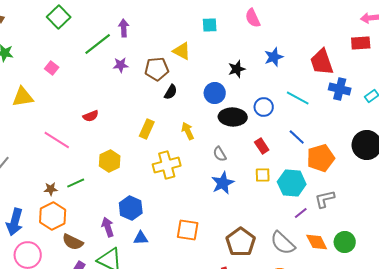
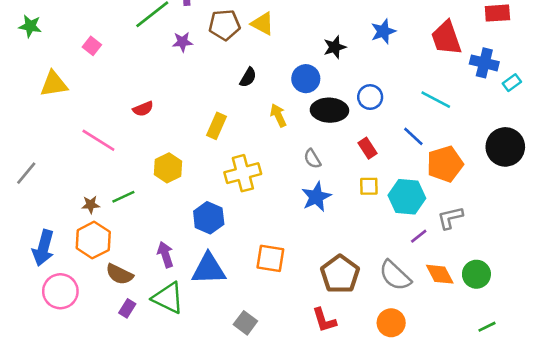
brown pentagon: (157, 69) -> (224, 25), moved
blue cross: (340, 89) -> (484, 63), moved
cyan line: (298, 98) -> (436, 100), moved
yellow arrow: (188, 131) -> (278, 115), moved
blue hexagon: (131, 208) -> (209, 218), moved
blue triangle: (141, 238) -> (209, 269), size x1.8

